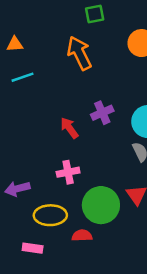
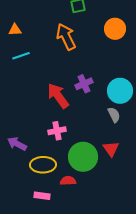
red arrow: (69, 128) -> (58, 96), size x1.5
purple arrow: (17, 189) -> (17, 144), turned 42
pink rectangle: (33, 248) -> (42, 196), moved

